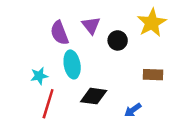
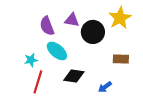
purple triangle: (91, 25) -> (72, 20), turned -42
black circle: (118, 40) -> (93, 32), size x1.5
cyan ellipse: (72, 64) -> (57, 51), turned -40

